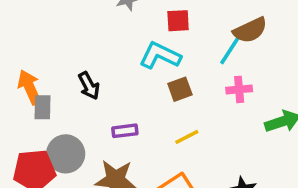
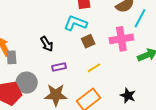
cyan line: (231, 49) -> (140, 18), moved
black arrow: (89, 86) -> (47, 44), moved
pink cross: (239, 89) -> (121, 39), size x1.6

